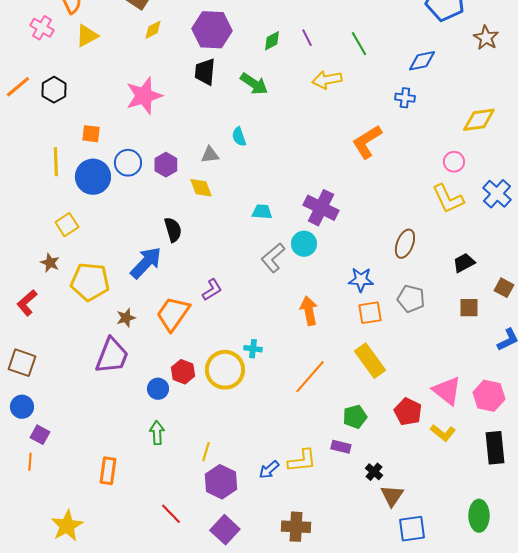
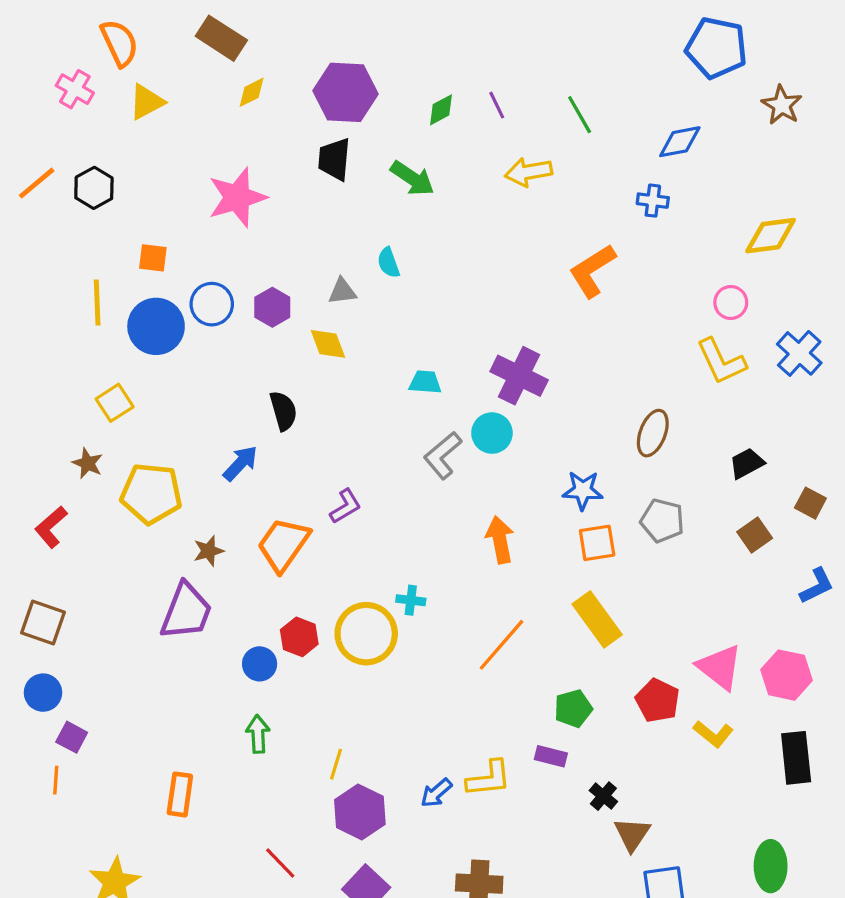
blue arrow: (146, 263) -> (240, 463), size x0.7
brown square: (469, 308) -> (755, 535), turned -35

